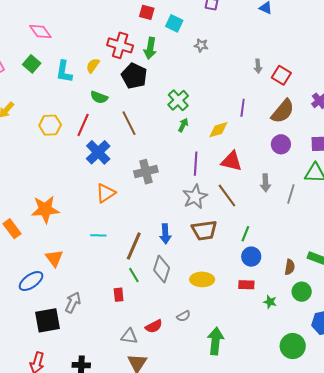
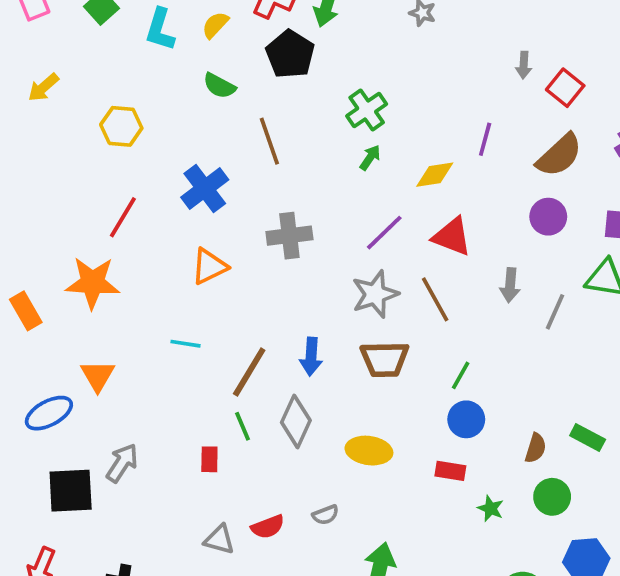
red line: (83, 125) -> (123, 217), moved
purple line: (196, 164) -> (384, 233), turned 35

